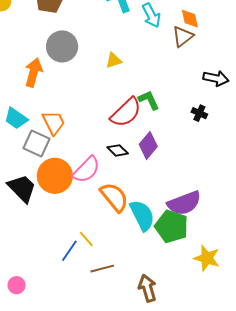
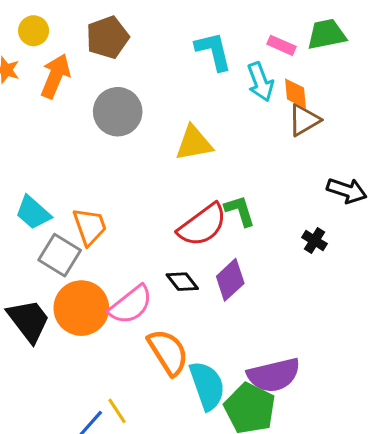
orange diamond: (190, 19) -> (296, 94), moved
yellow triangle: (114, 60) -> (194, 143), size x1.5
orange arrow: (33, 72) -> (55, 76), moved

